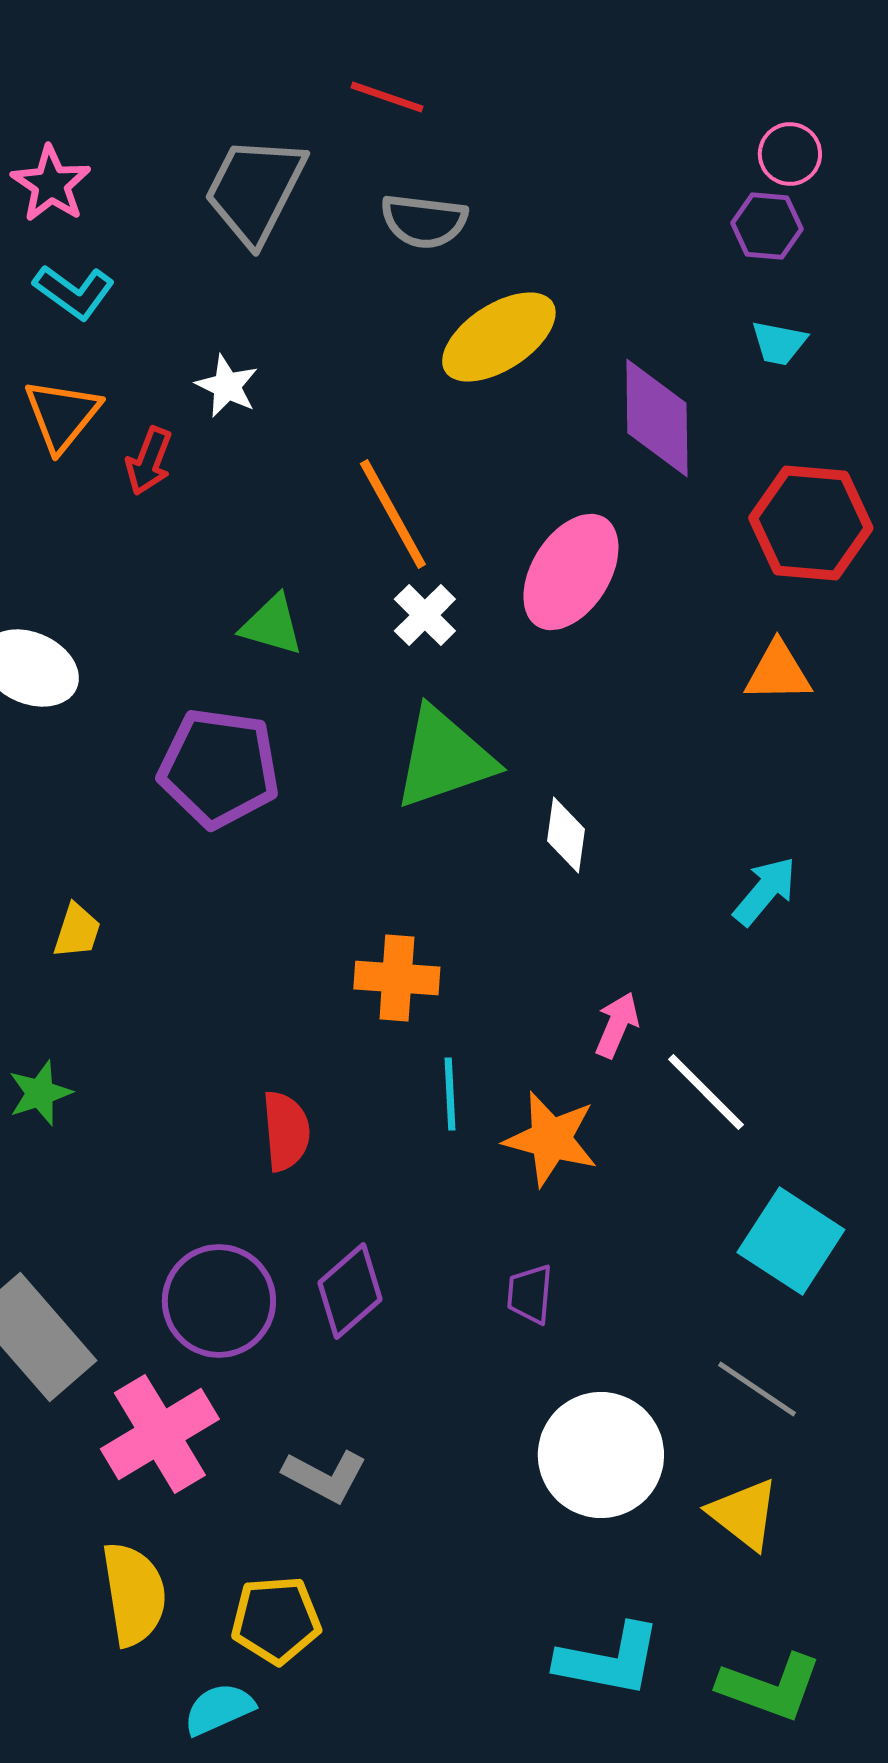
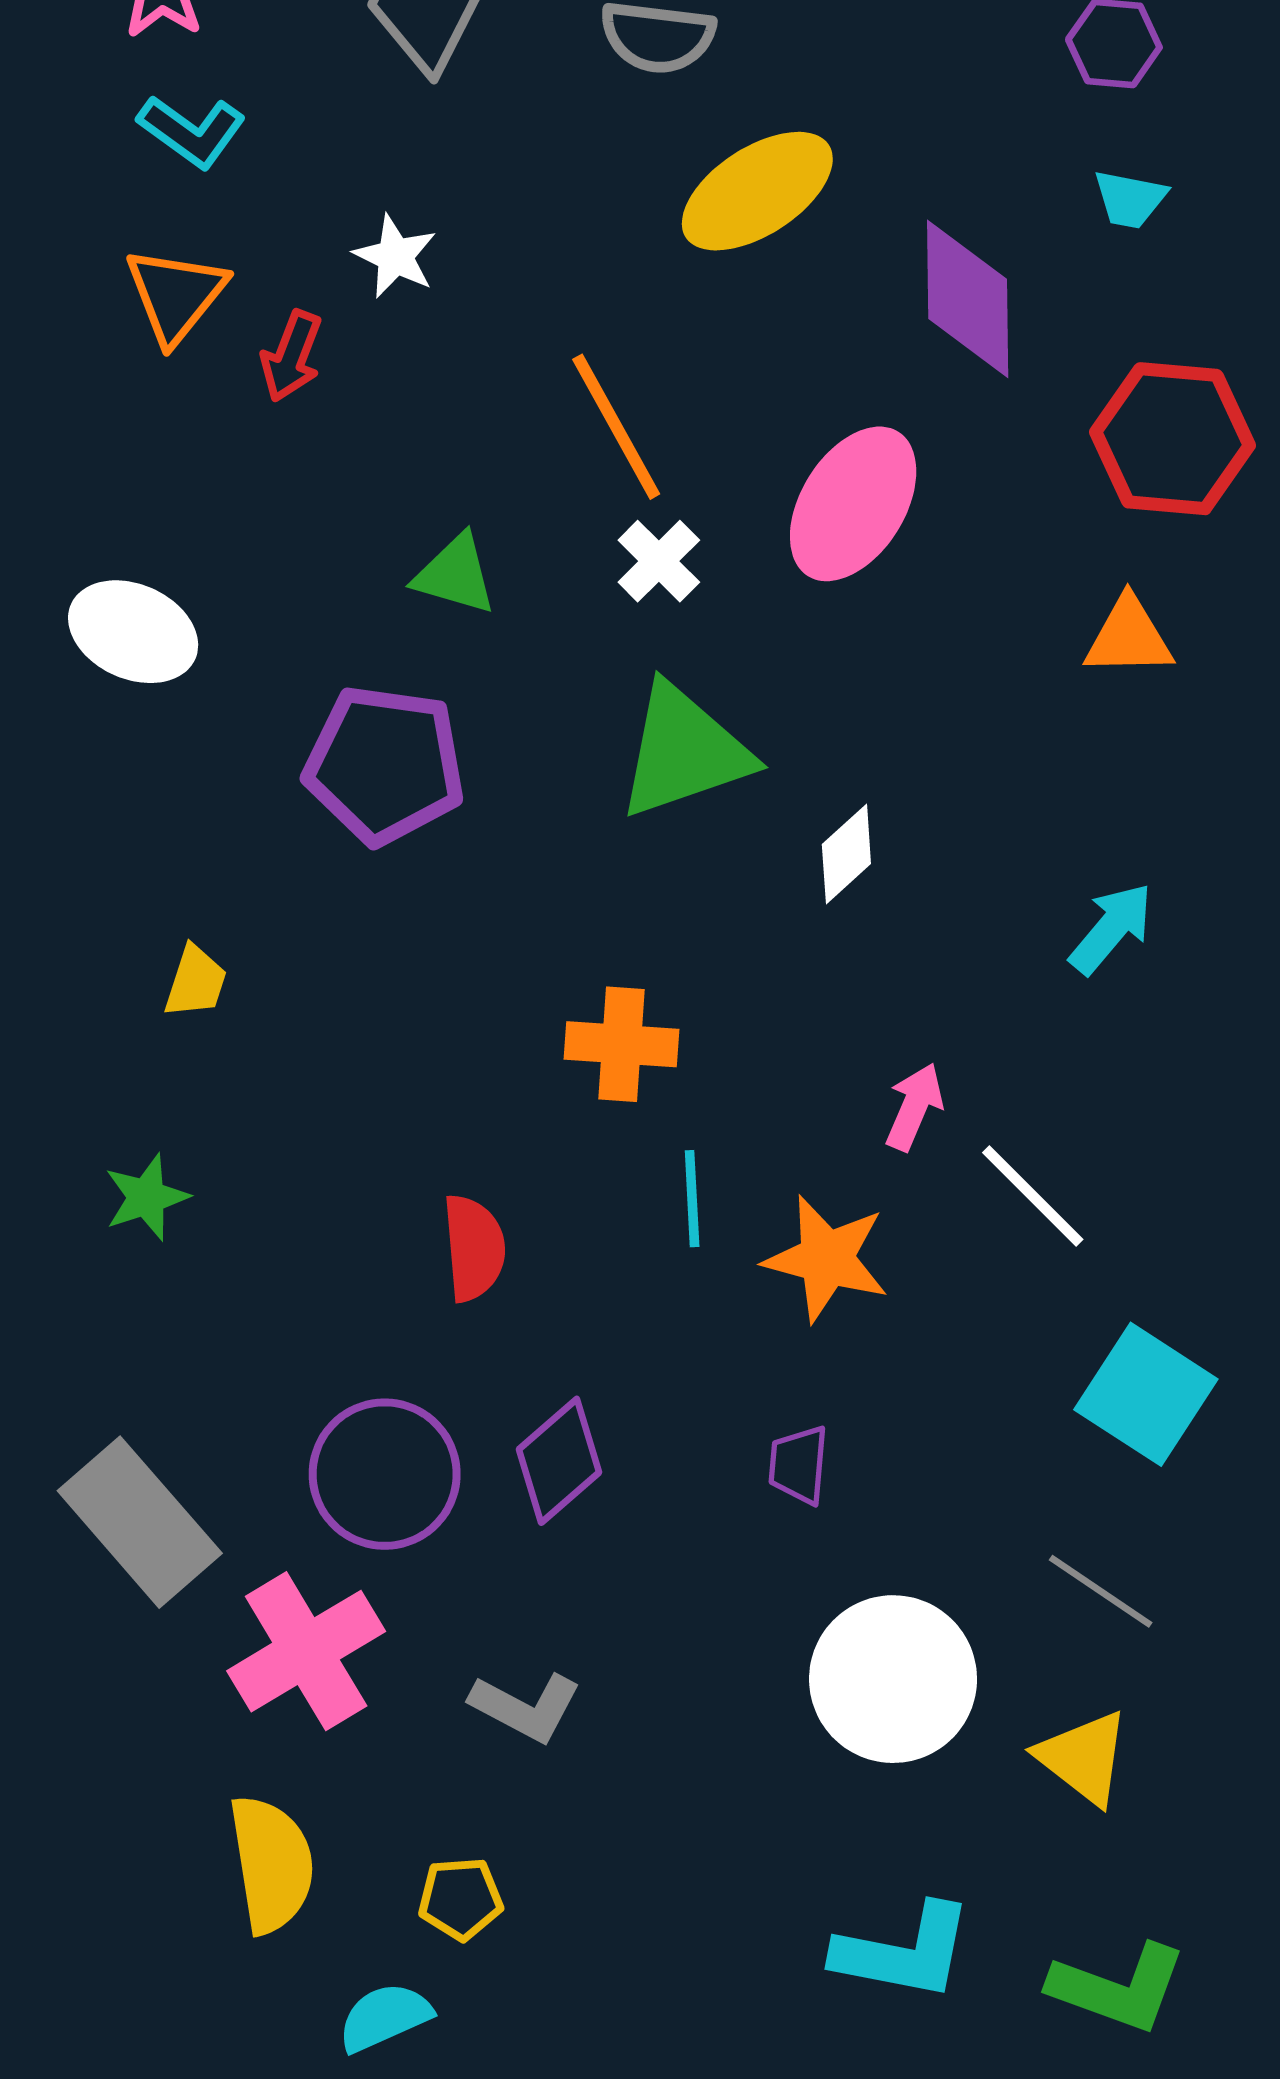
white diamond: (566, 835) -> (846, 854), turned 40
yellow pentagon: (276, 1620) -> (460, 1899), size x0.7

